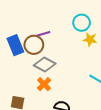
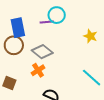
cyan circle: (82, 23) -> (57, 15), moved
brown circle: (34, 45) -> (14, 45), moved

